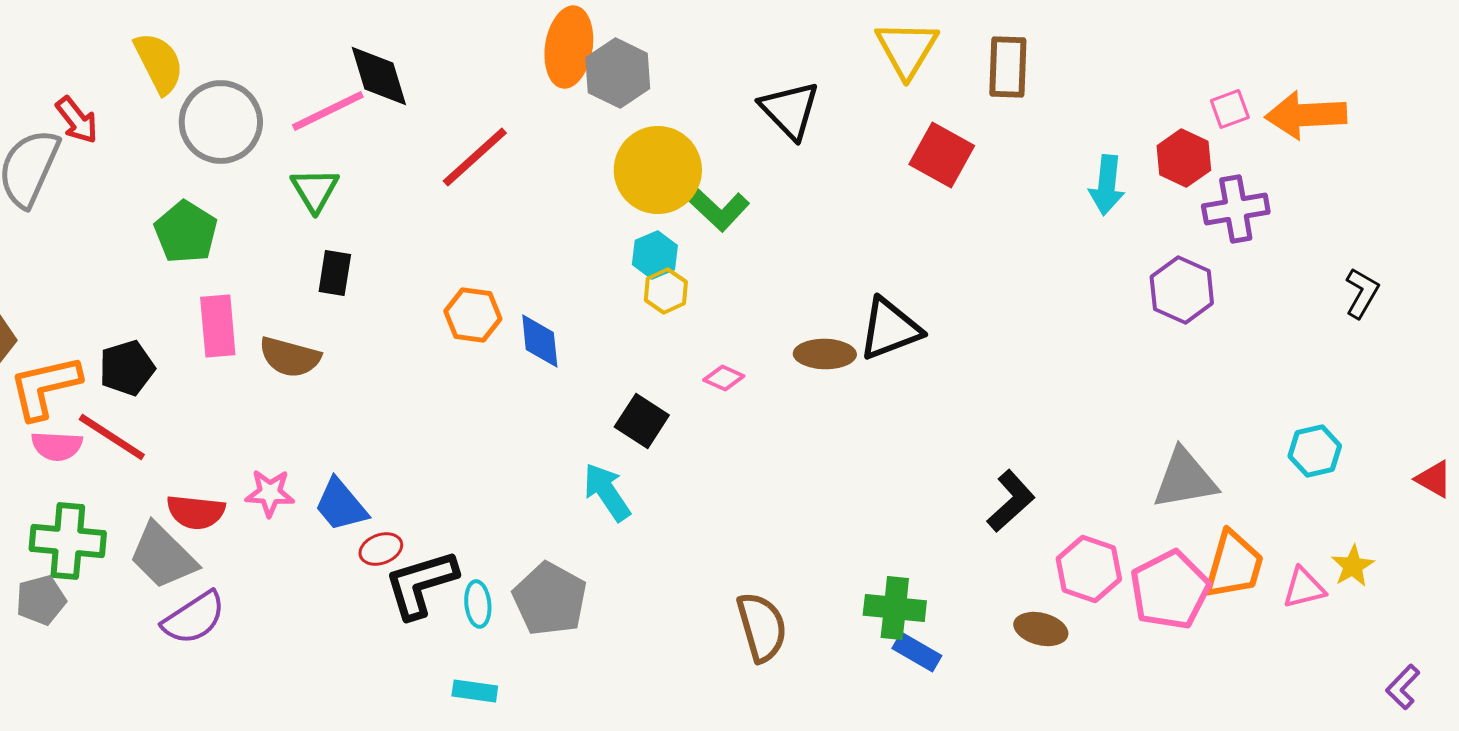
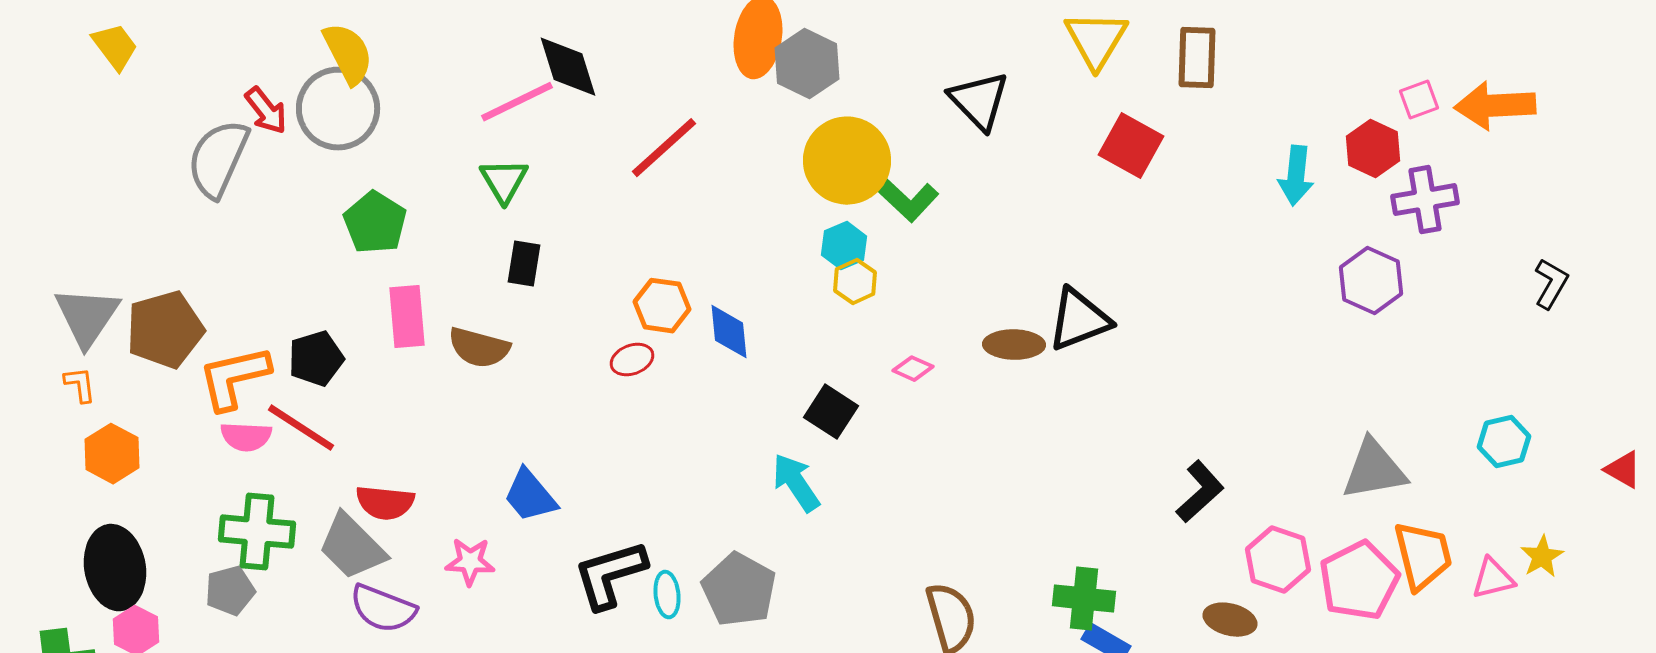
gray circle: (221, 122) -> (338, 109), moved
pink star: (270, 493) -> (470, 562), moved
red ellipse: (381, 549) -> (632, 360), moved
orange trapezoid: (1234, 565) -> (1423, 556), turned -30
purple semicircle: (194, 618) -> (383, 609), turned 54

